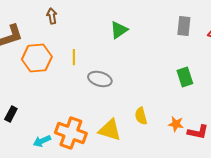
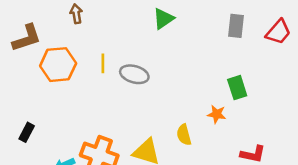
green triangle: (119, 30) -> (163, 19), moved
gray ellipse: (100, 79) -> (134, 74), moved
orange star: (176, 124) -> (217, 114), moved

